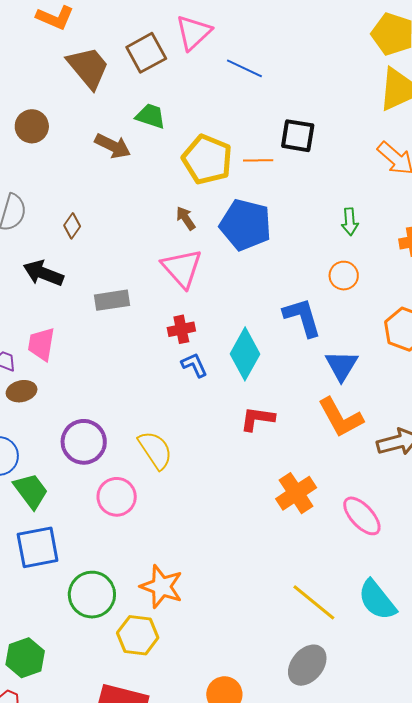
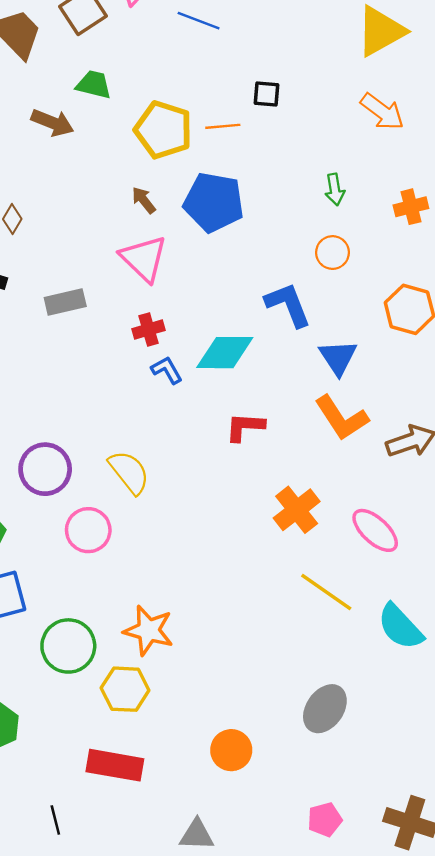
black square: (298, 136) -> (266, 94), size x0.7
cyan diamond: (245, 354) -> (225, 353), turned 66
yellow line: (314, 602) -> (326, 592), moved

